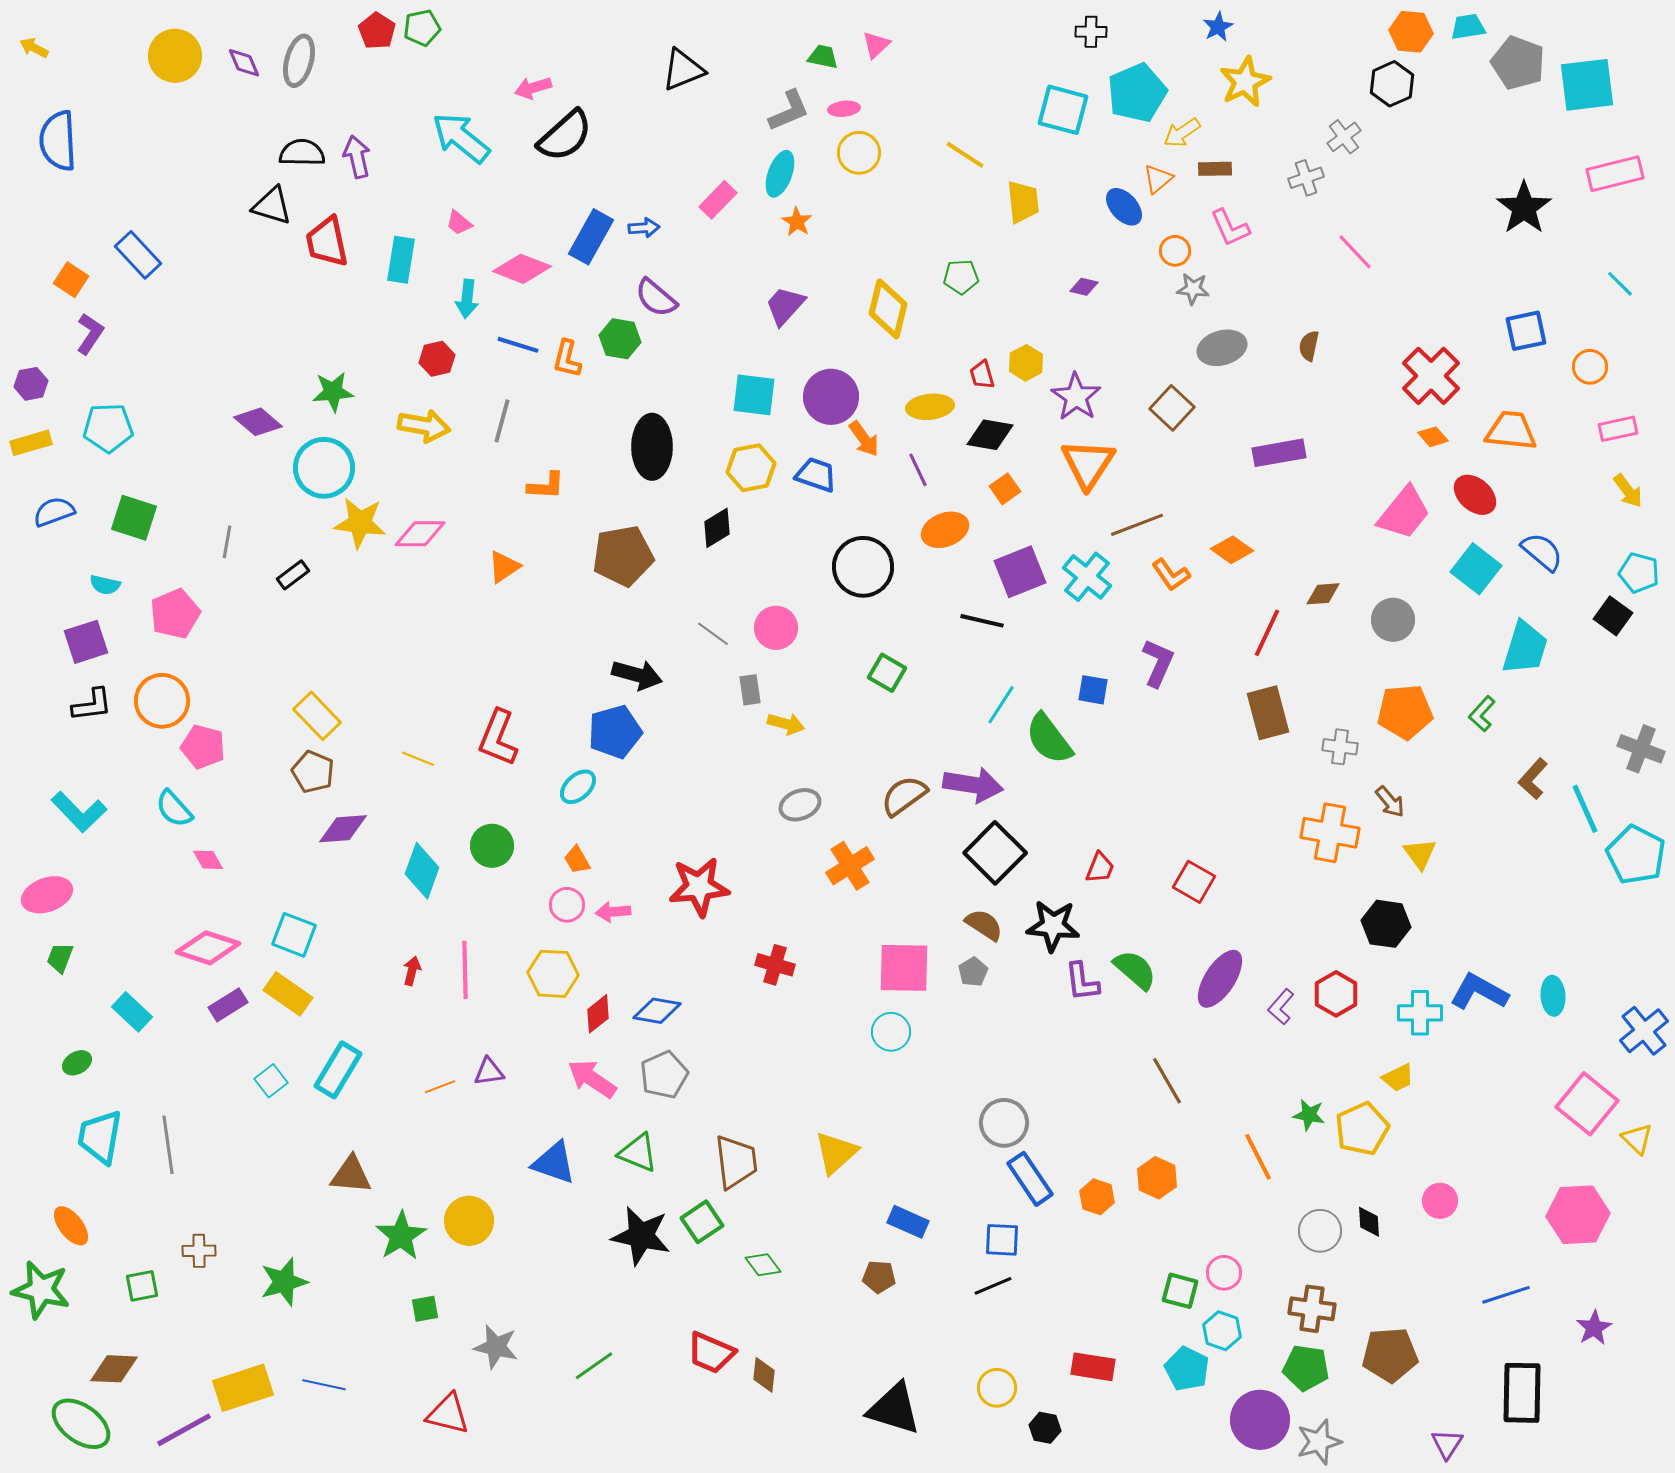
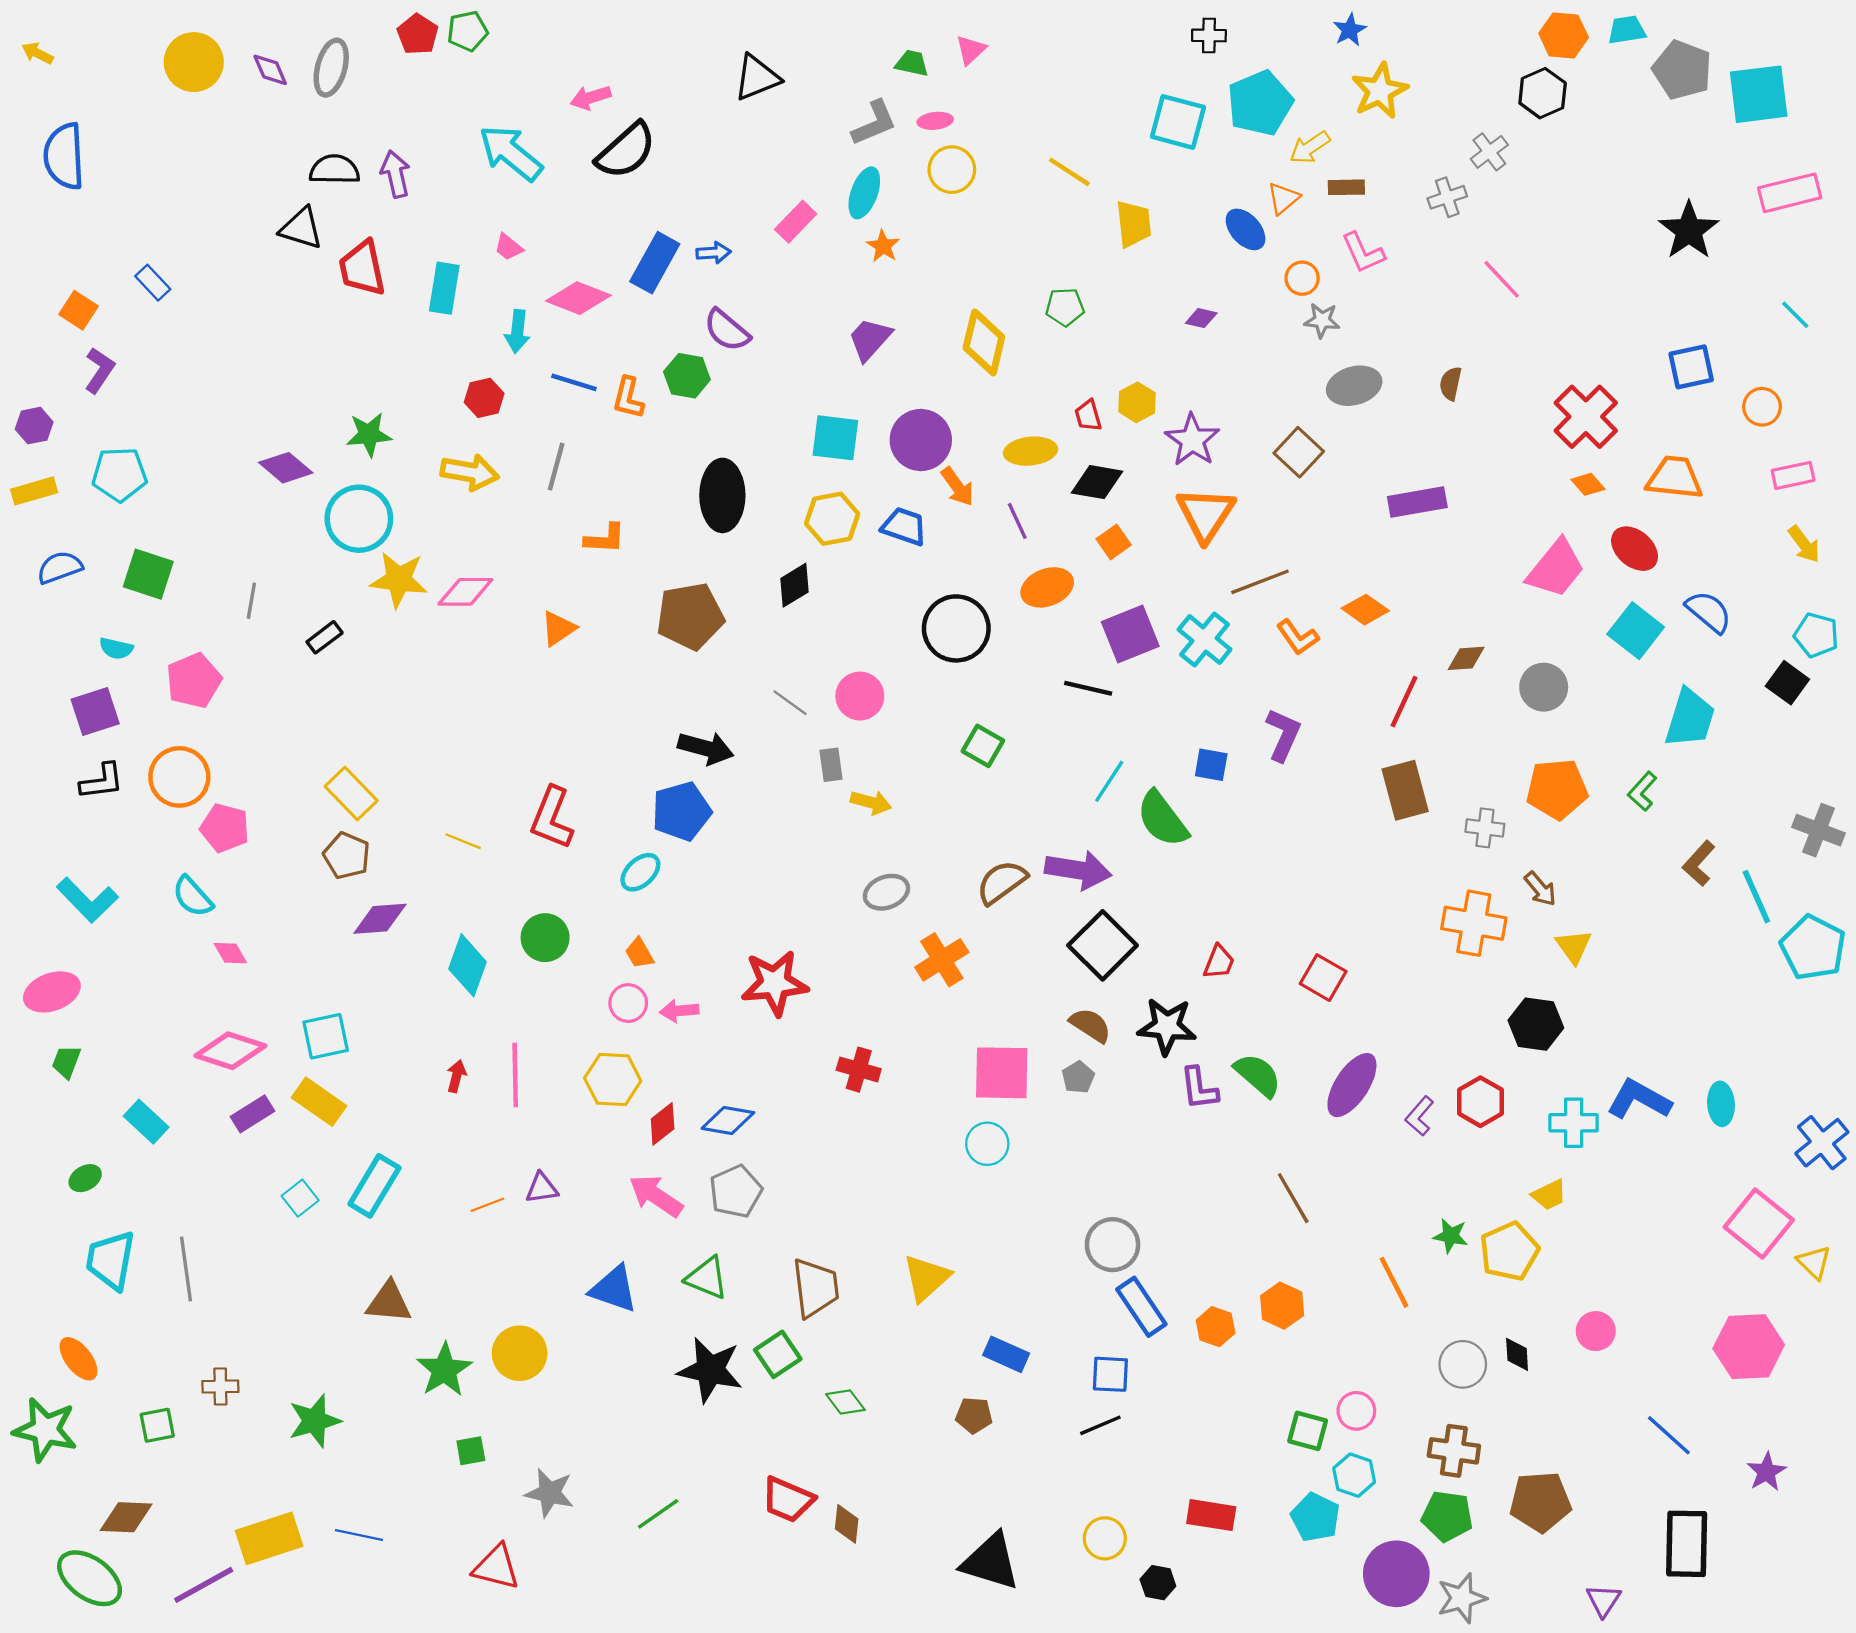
blue rectangle: (138, 255) -> (153, 283), size x0.7
cyan square: (294, 935) -> (326, 1036), turned -33
blue line: (1506, 1295) -> (1669, 1435), turned 60

